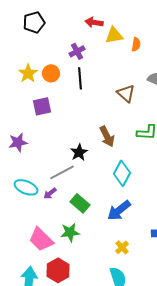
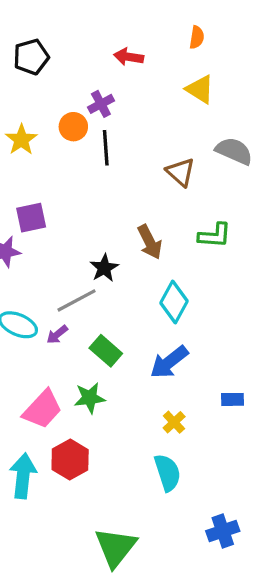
yellow triangle: (114, 35) -> (200, 89), moved, turned 42
orange semicircle: (136, 44) -> (197, 37), moved
orange circle: (51, 73) -> (73, 127), moved
purple square: (42, 106) -> (31, 218), moved
pink trapezoid: (41, 239) -> (42, 409), turned -92

